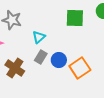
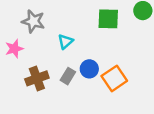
gray rectangle: (41, 57) -> (68, 76), moved
brown cross: (15, 68) -> (37, 78), turned 36

